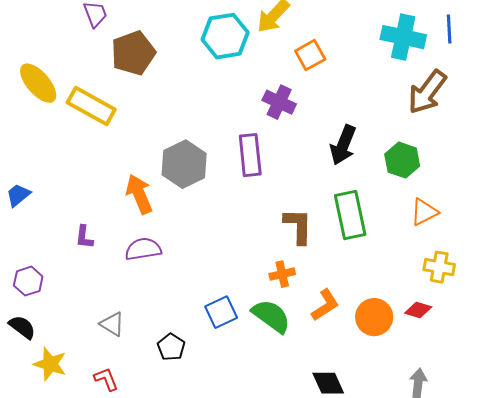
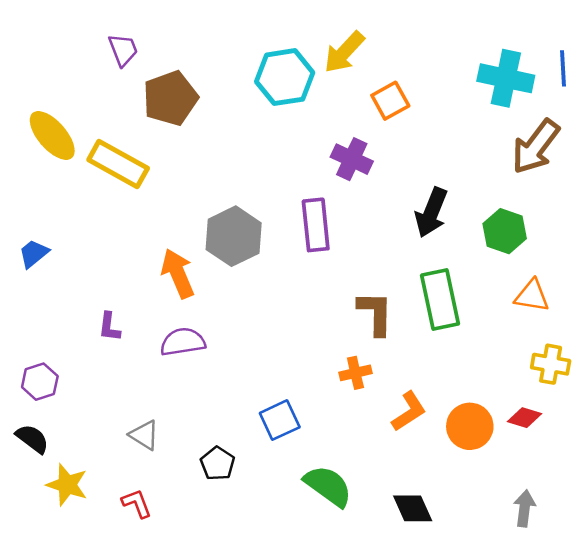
blue trapezoid: (18, 195) -> (34, 254), moved
orange triangle: (424, 212) -> (532, 296), turned 36
green semicircle: (271, 316) -> (328, 486), moved

